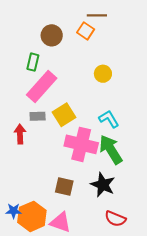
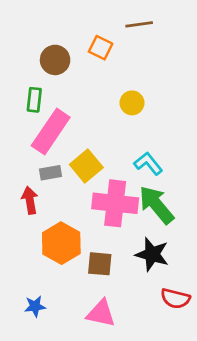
brown line: (97, 15) -> (139, 24), moved
orange hexagon: (32, 216) -> (61, 243), moved

